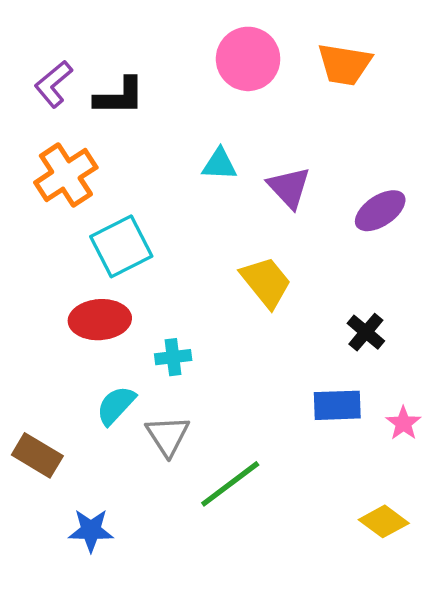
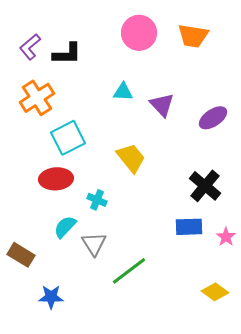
yellow trapezoid: (266, 282) -> (131, 158), moved
black cross: (366, 332) -> (205, 186), size x1.5
cyan cross: (173, 357) -> (97, 200), turned 30

